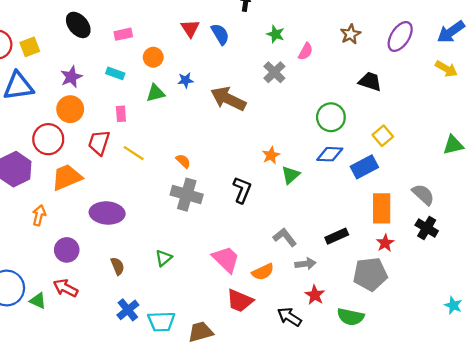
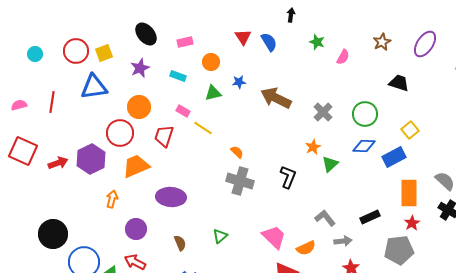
gray cross: (274, 72) -> (323, 112), moved
purple star: (71, 77) -> (140, 68), moved
pink rectangle: (121, 114) -> (183, 111), turned -56
yellow line: (134, 153) -> (203, 128), moved

